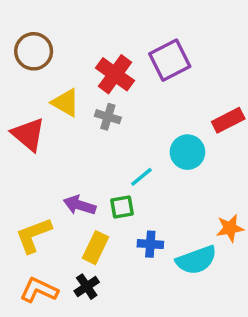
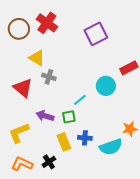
red cross: (115, 74) -> (47, 23), moved
gray cross: (108, 117) -> (49, 77), moved
red triangle: (28, 134) -> (23, 88), moved
yellow rectangle: (96, 248) -> (64, 142), moved, turned -48

